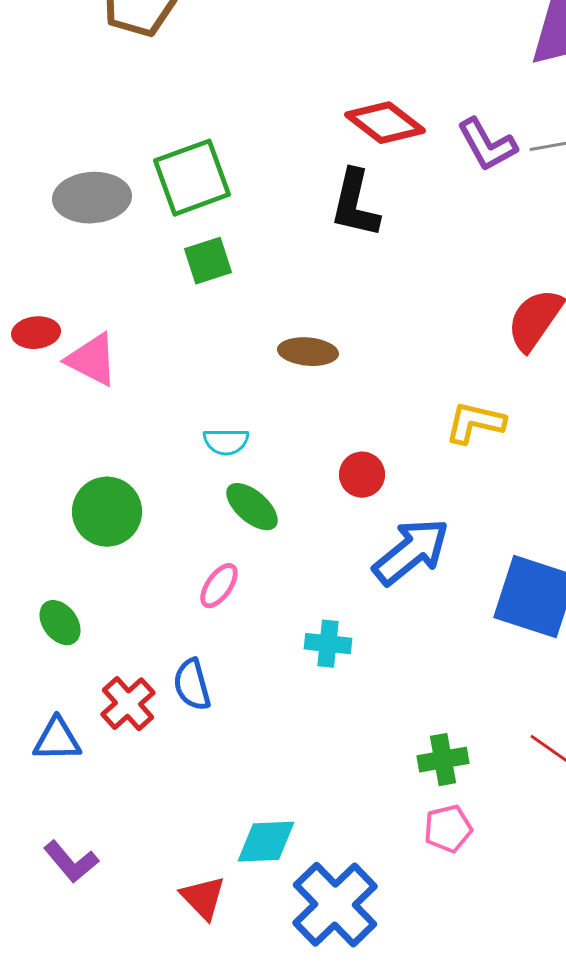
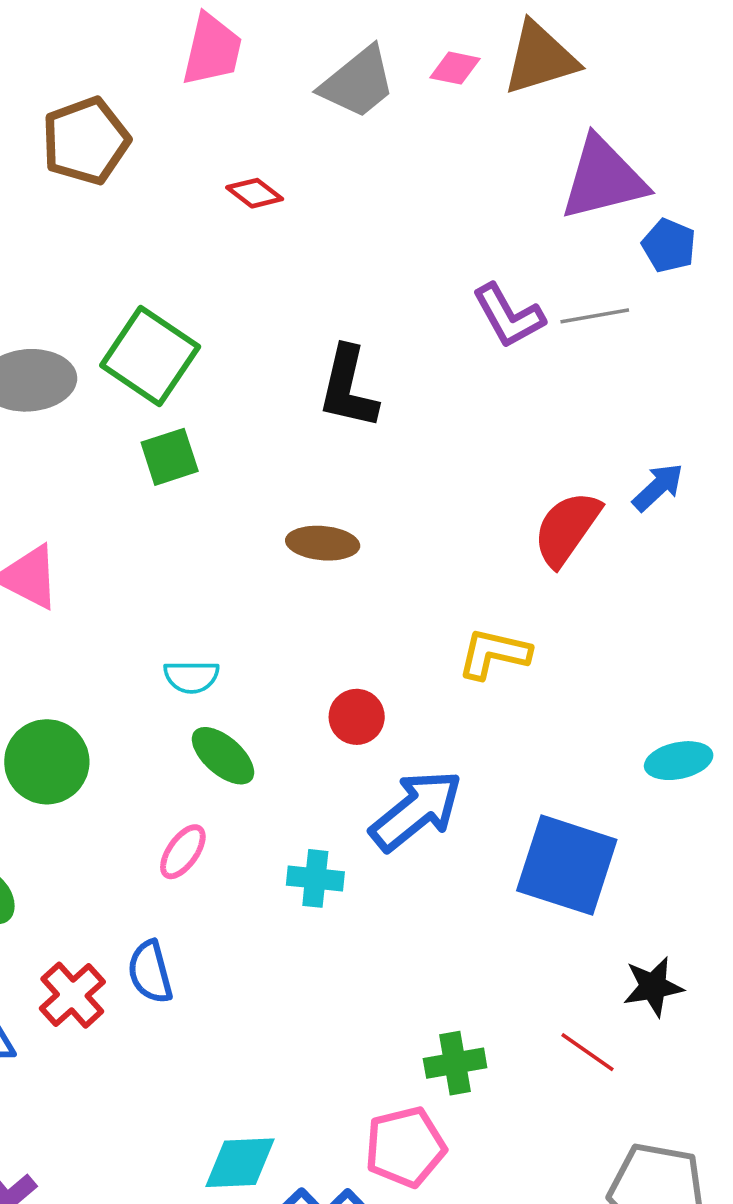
red diamond: (385, 123) -> (255, 193), moved, size x0.6
green square: (192, 178) -> (150, 356), turned -36
brown ellipse: (308, 352) -> (323, 543), moved
cyan cross: (328, 644) -> (315, 878), moved
pink pentagon: (448, 829) -> (405, 1147), moved, size x1.4

